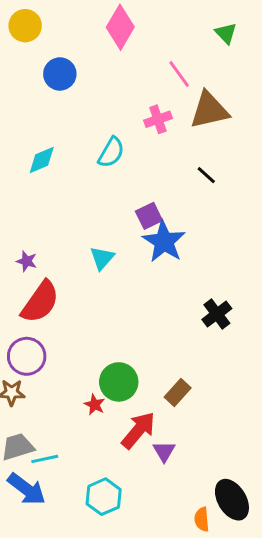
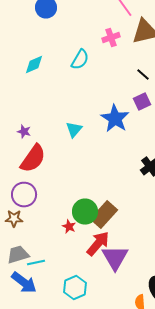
purple square: (149, 216) -> (142, 102), moved
brown rectangle: (178, 393) -> (104, 214), moved, size x1.5
purple triangle: (164, 451) -> (115, 258), size x1.8

